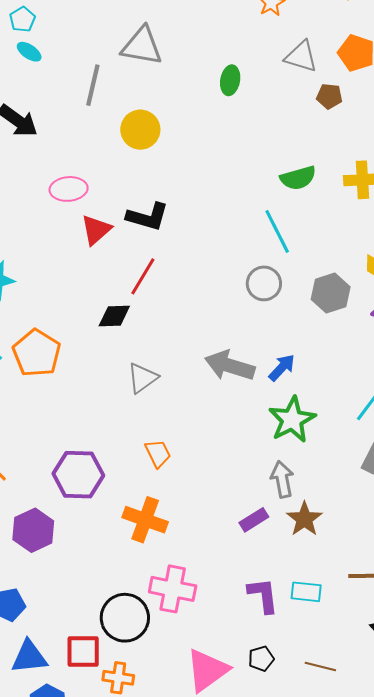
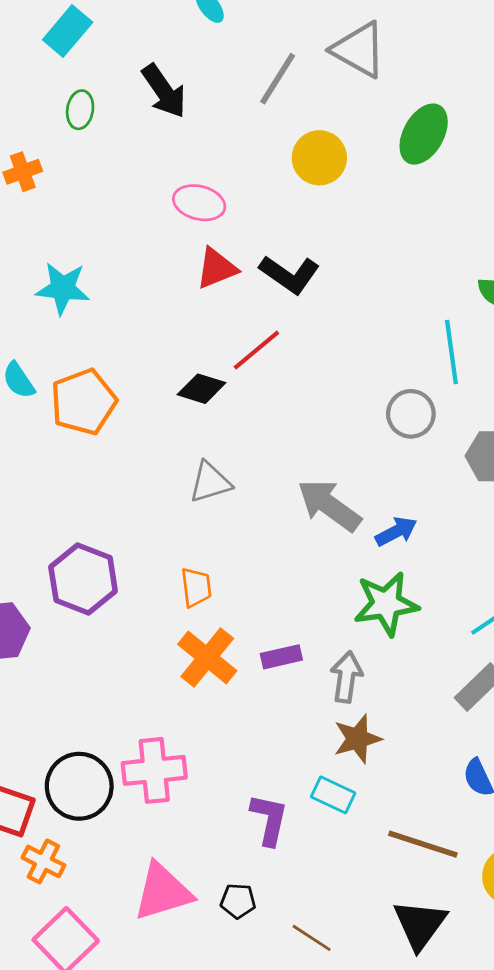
green ellipse: (230, 80) -> (424, 134), moved, size x1.5
orange cross: (145, 520) -> (207, 657), moved
purple rectangle: (254, 520) -> (281, 657), moved
pink cross: (173, 589) -> (154, 770), turned -36
cyan rectangle: (306, 592) -> (333, 795), moved

